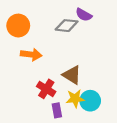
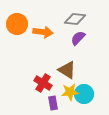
purple semicircle: (84, 15) -> (78, 38), moved, turned 105
gray diamond: (67, 26) -> (75, 19), moved
orange arrow: (31, 55) -> (43, 32), moved

